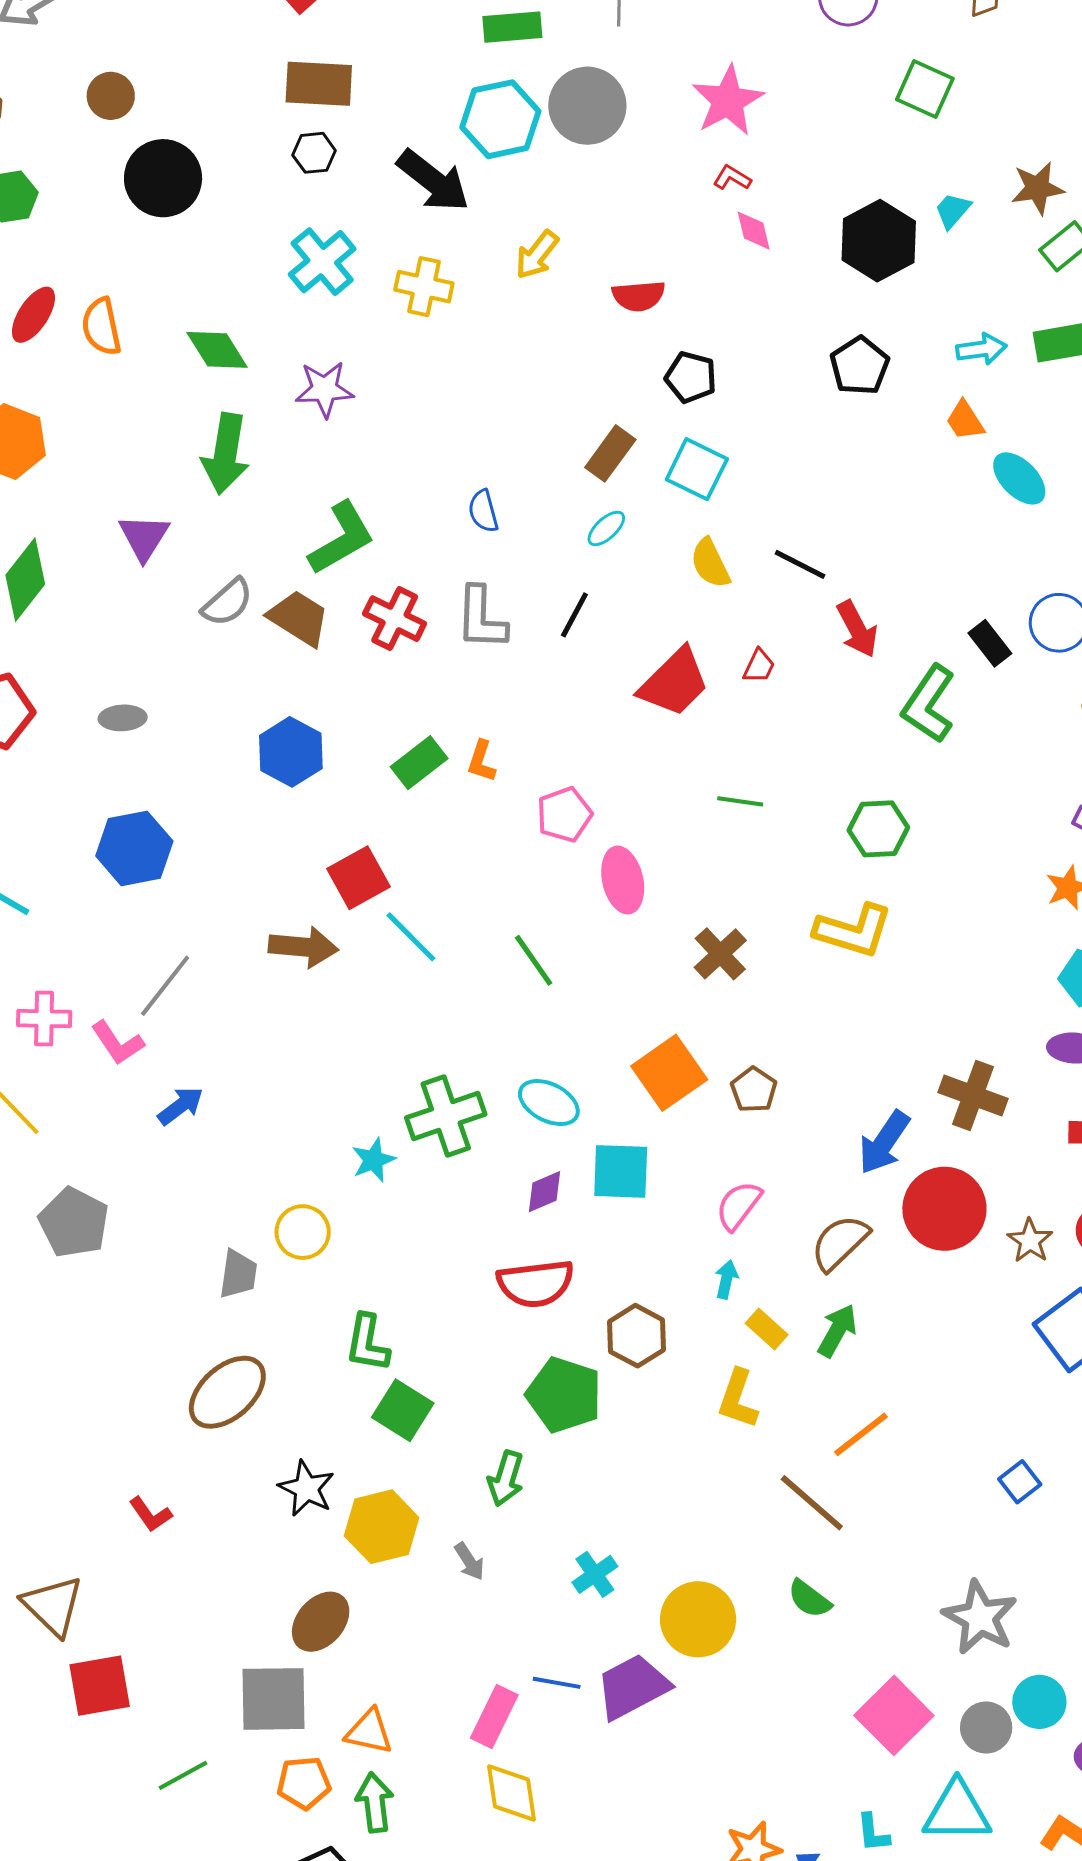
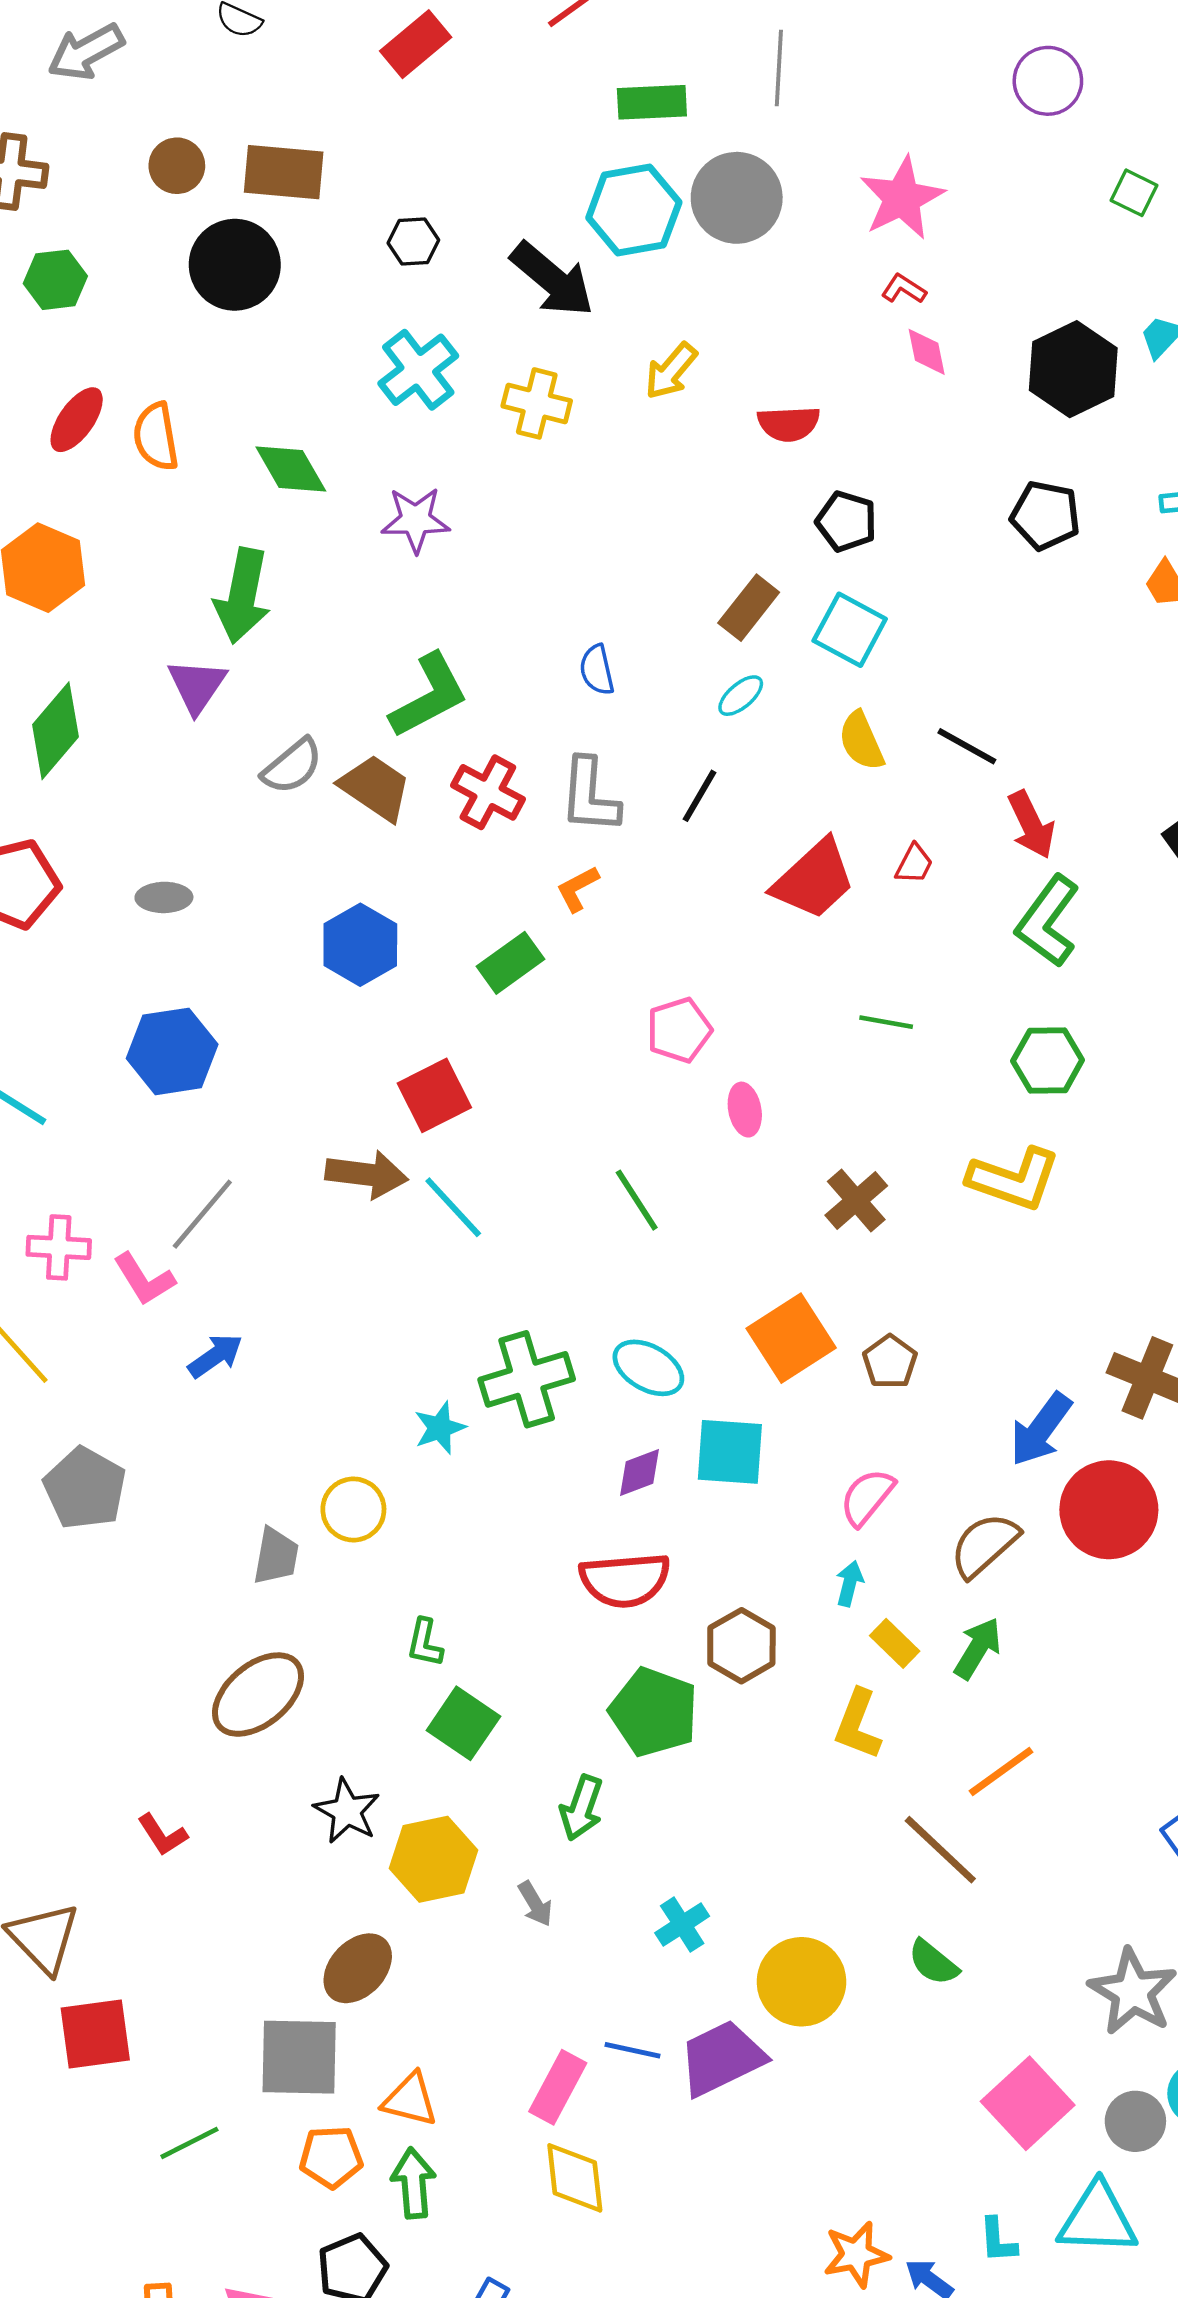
brown rectangle: (319, 84) -> (284, 172), moved
green square: (925, 89) -> (1134, 193), size x0.7
black pentagon: (860, 366) -> (1045, 515), turned -30
green arrow: (226, 454) -> (242, 596), moved
green L-shape: (929, 704) -> (1048, 921), moved
orange L-shape: (481, 761) -> (577, 889), moved, turned 42
pink ellipse: (623, 880) -> (745, 1110), size x0.7
cyan line: (411, 937) -> (453, 1207), moved
green L-shape: (367, 1343) -> (425, 1643), size x0.7

